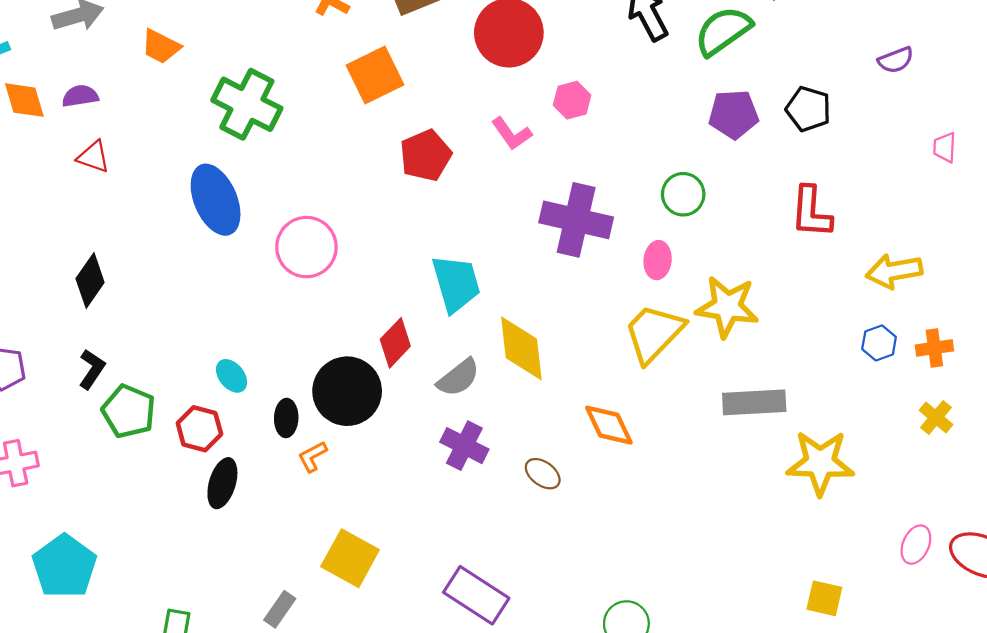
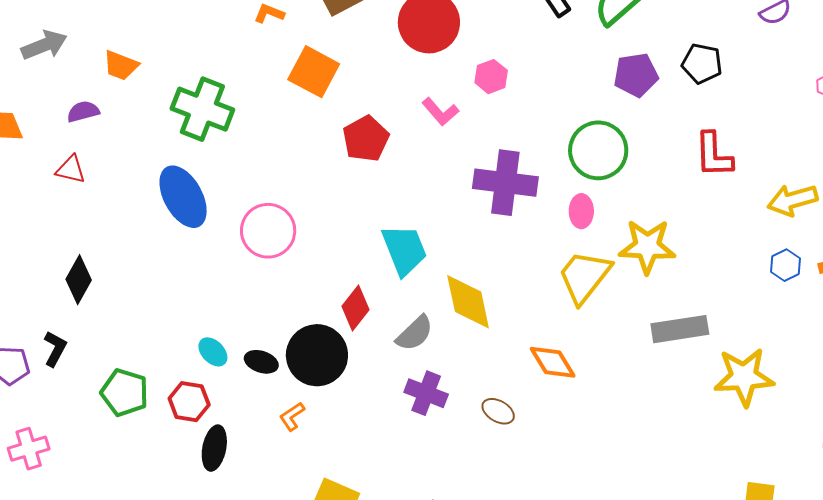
orange square: (375, 75) -> (314, 72), turned -30
purple semicircle: (80, 96) -> (83, 111), moved
green circle: (683, 194) -> (598, 150), size x1.5
black L-shape: (92, 369) -> (55, 349), moved
black ellipse: (286, 418) -> (261, 362), moved, turned -68

